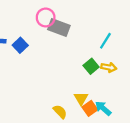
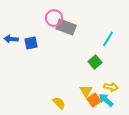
blue square: (20, 45) -> (31, 43), turned 32
yellow arrow: (109, 67) -> (111, 87), moved
yellow semicircle: (60, 112) -> (59, 103), moved

